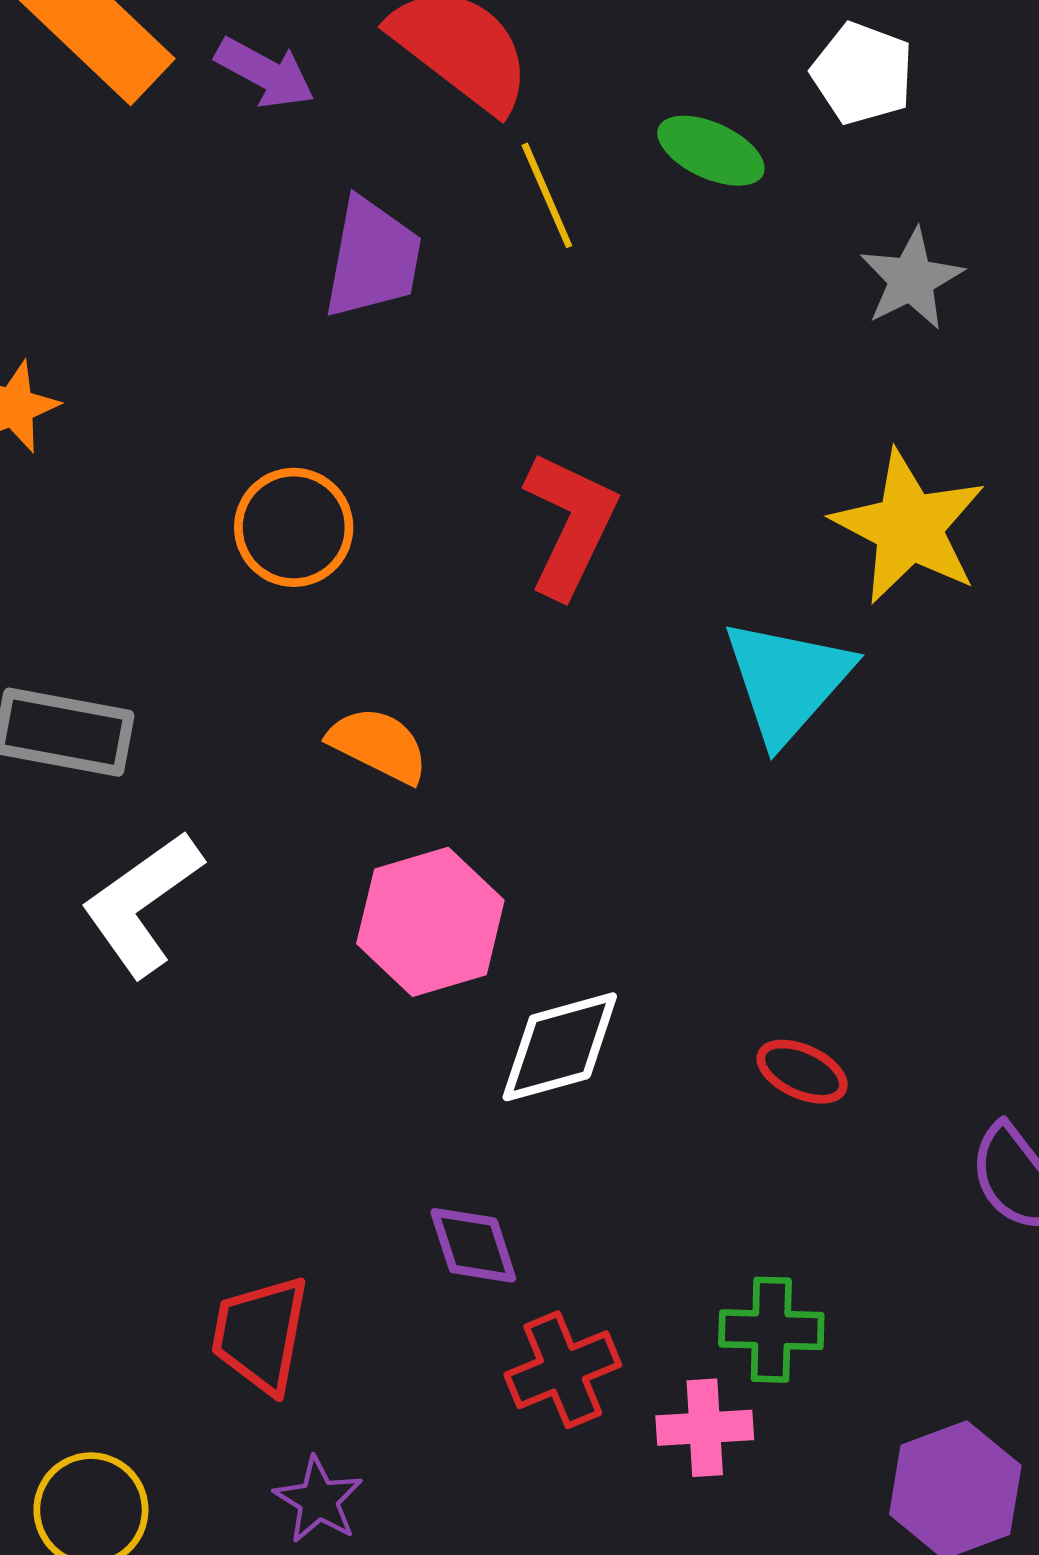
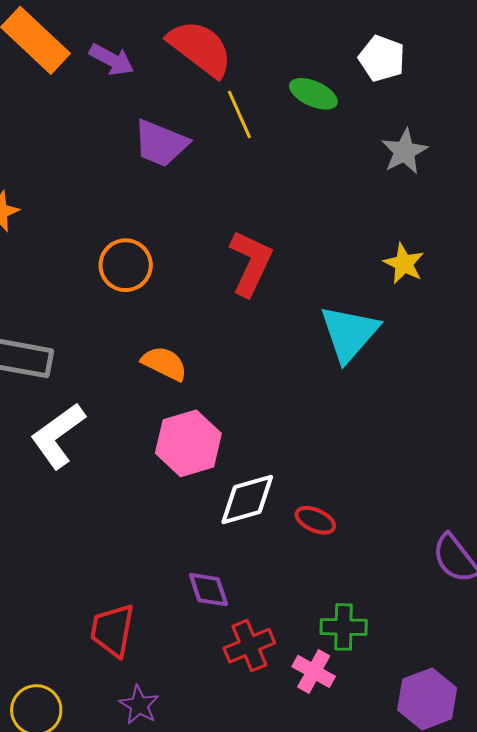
purple trapezoid: (373, 258) -> (161, 143), turned 102
yellow star: (909, 527) -> (404, 264), size x0.6
red ellipse: (802, 1072) -> (315, 520), moved
pink cross: (705, 1428) -> (314, 671), turned 33

